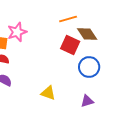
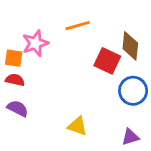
orange line: (68, 19) -> (77, 26), moved
brown diamond: (87, 34) -> (130, 46), turned 40

